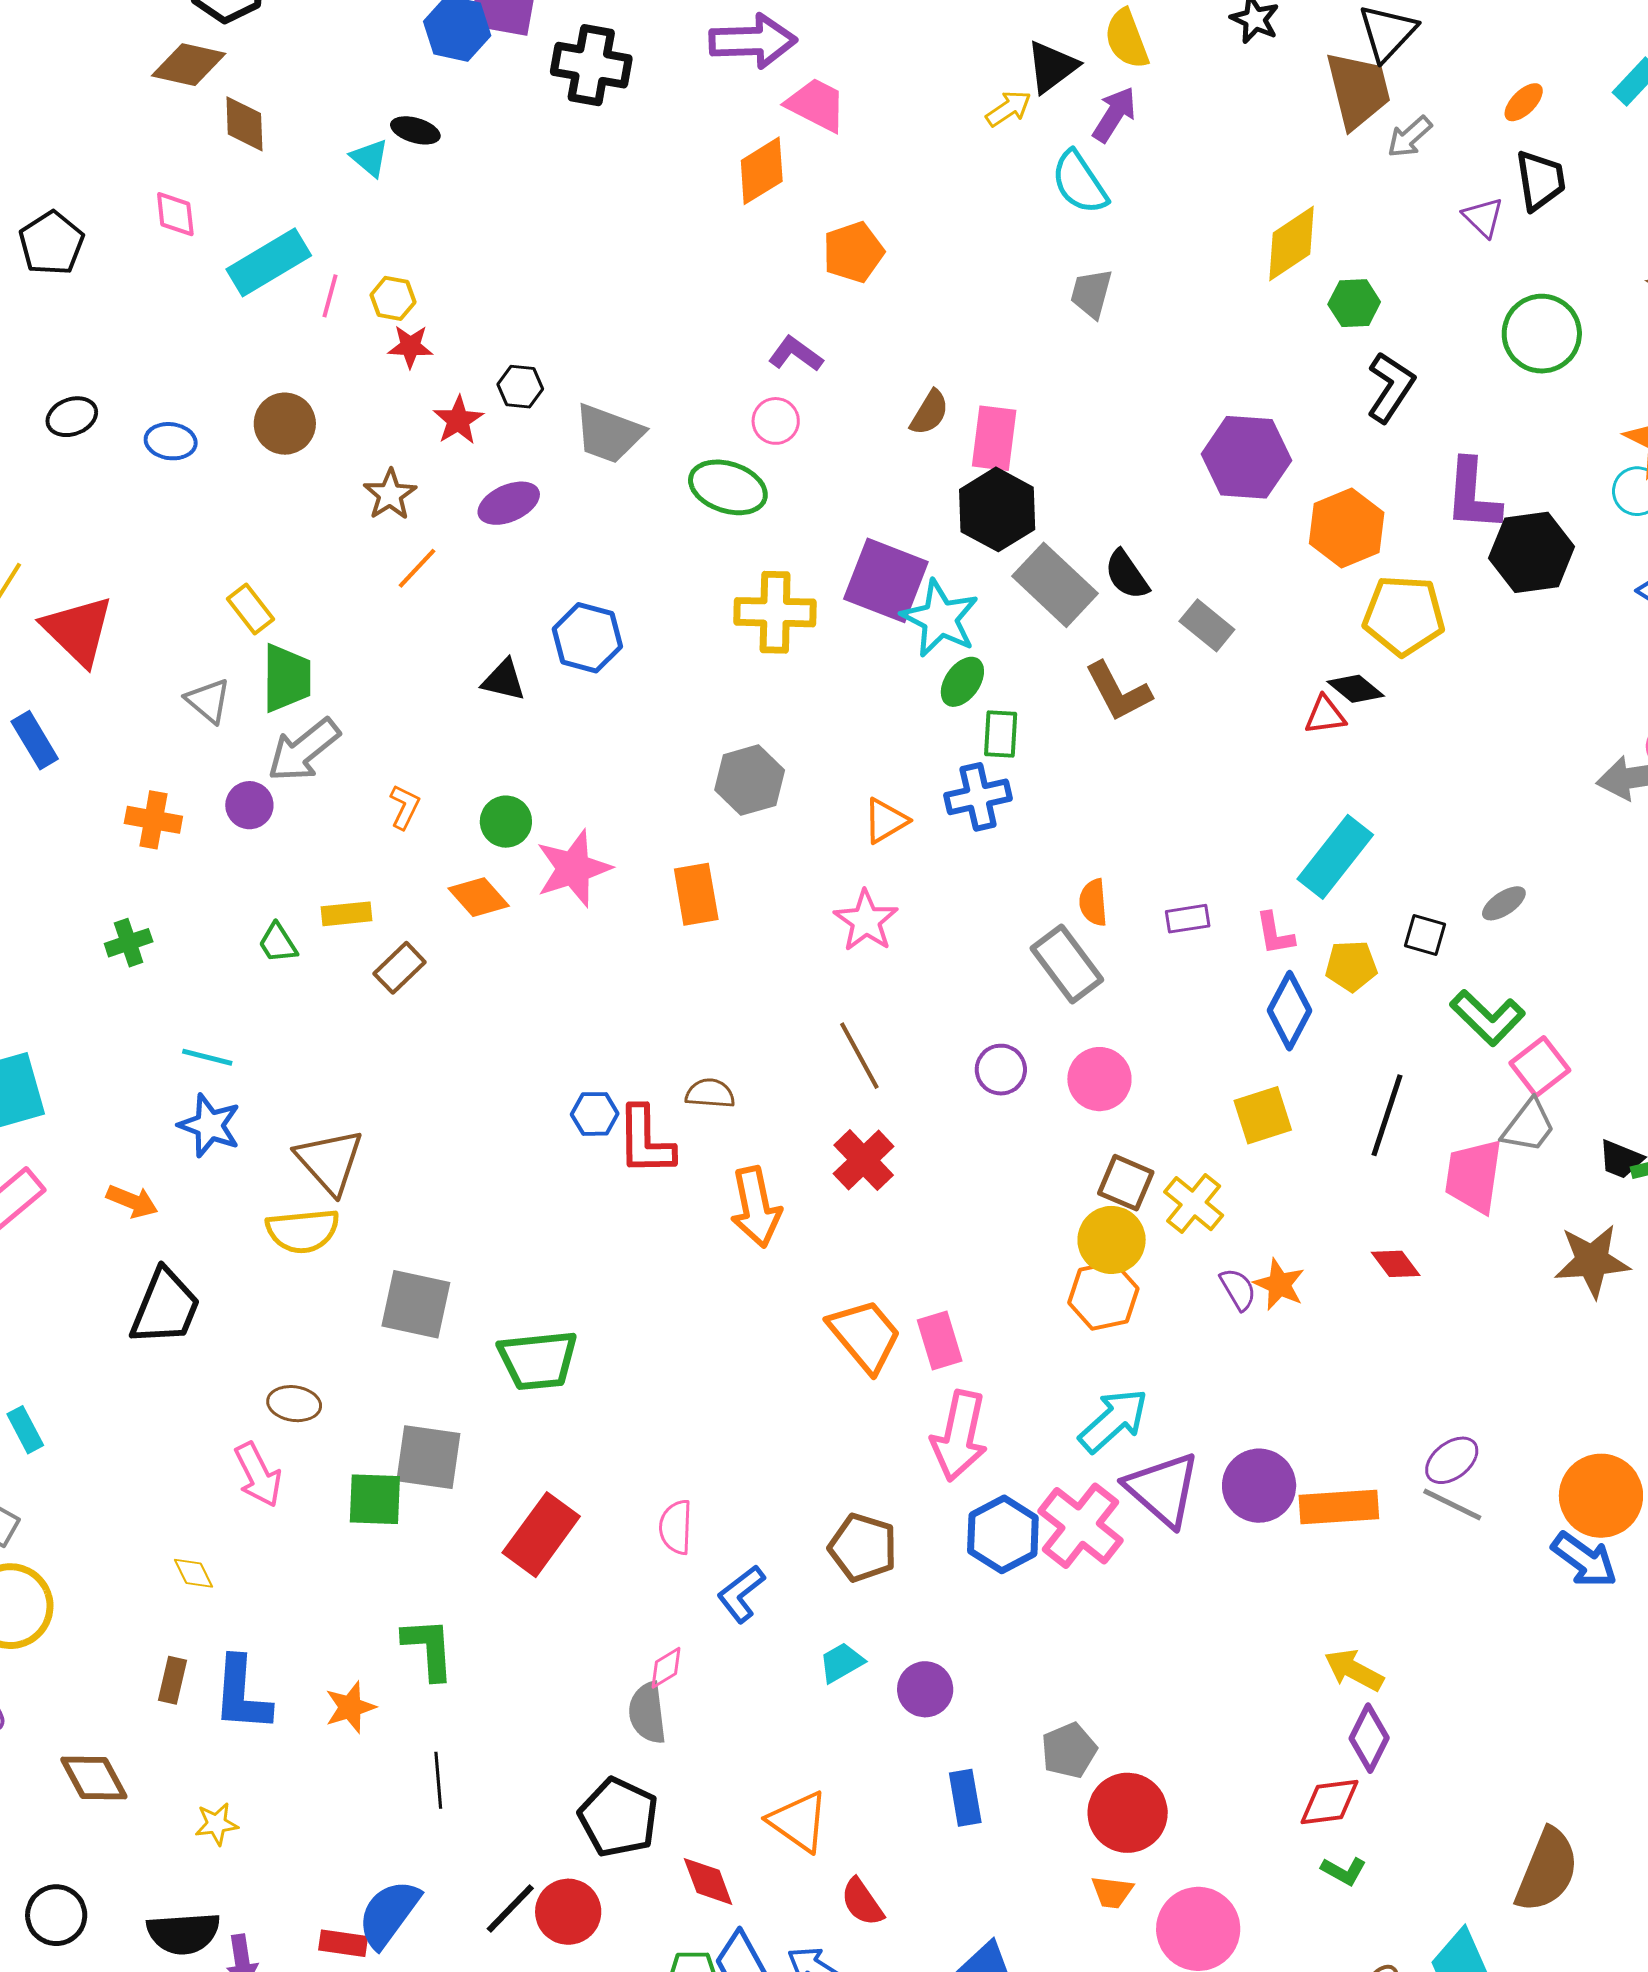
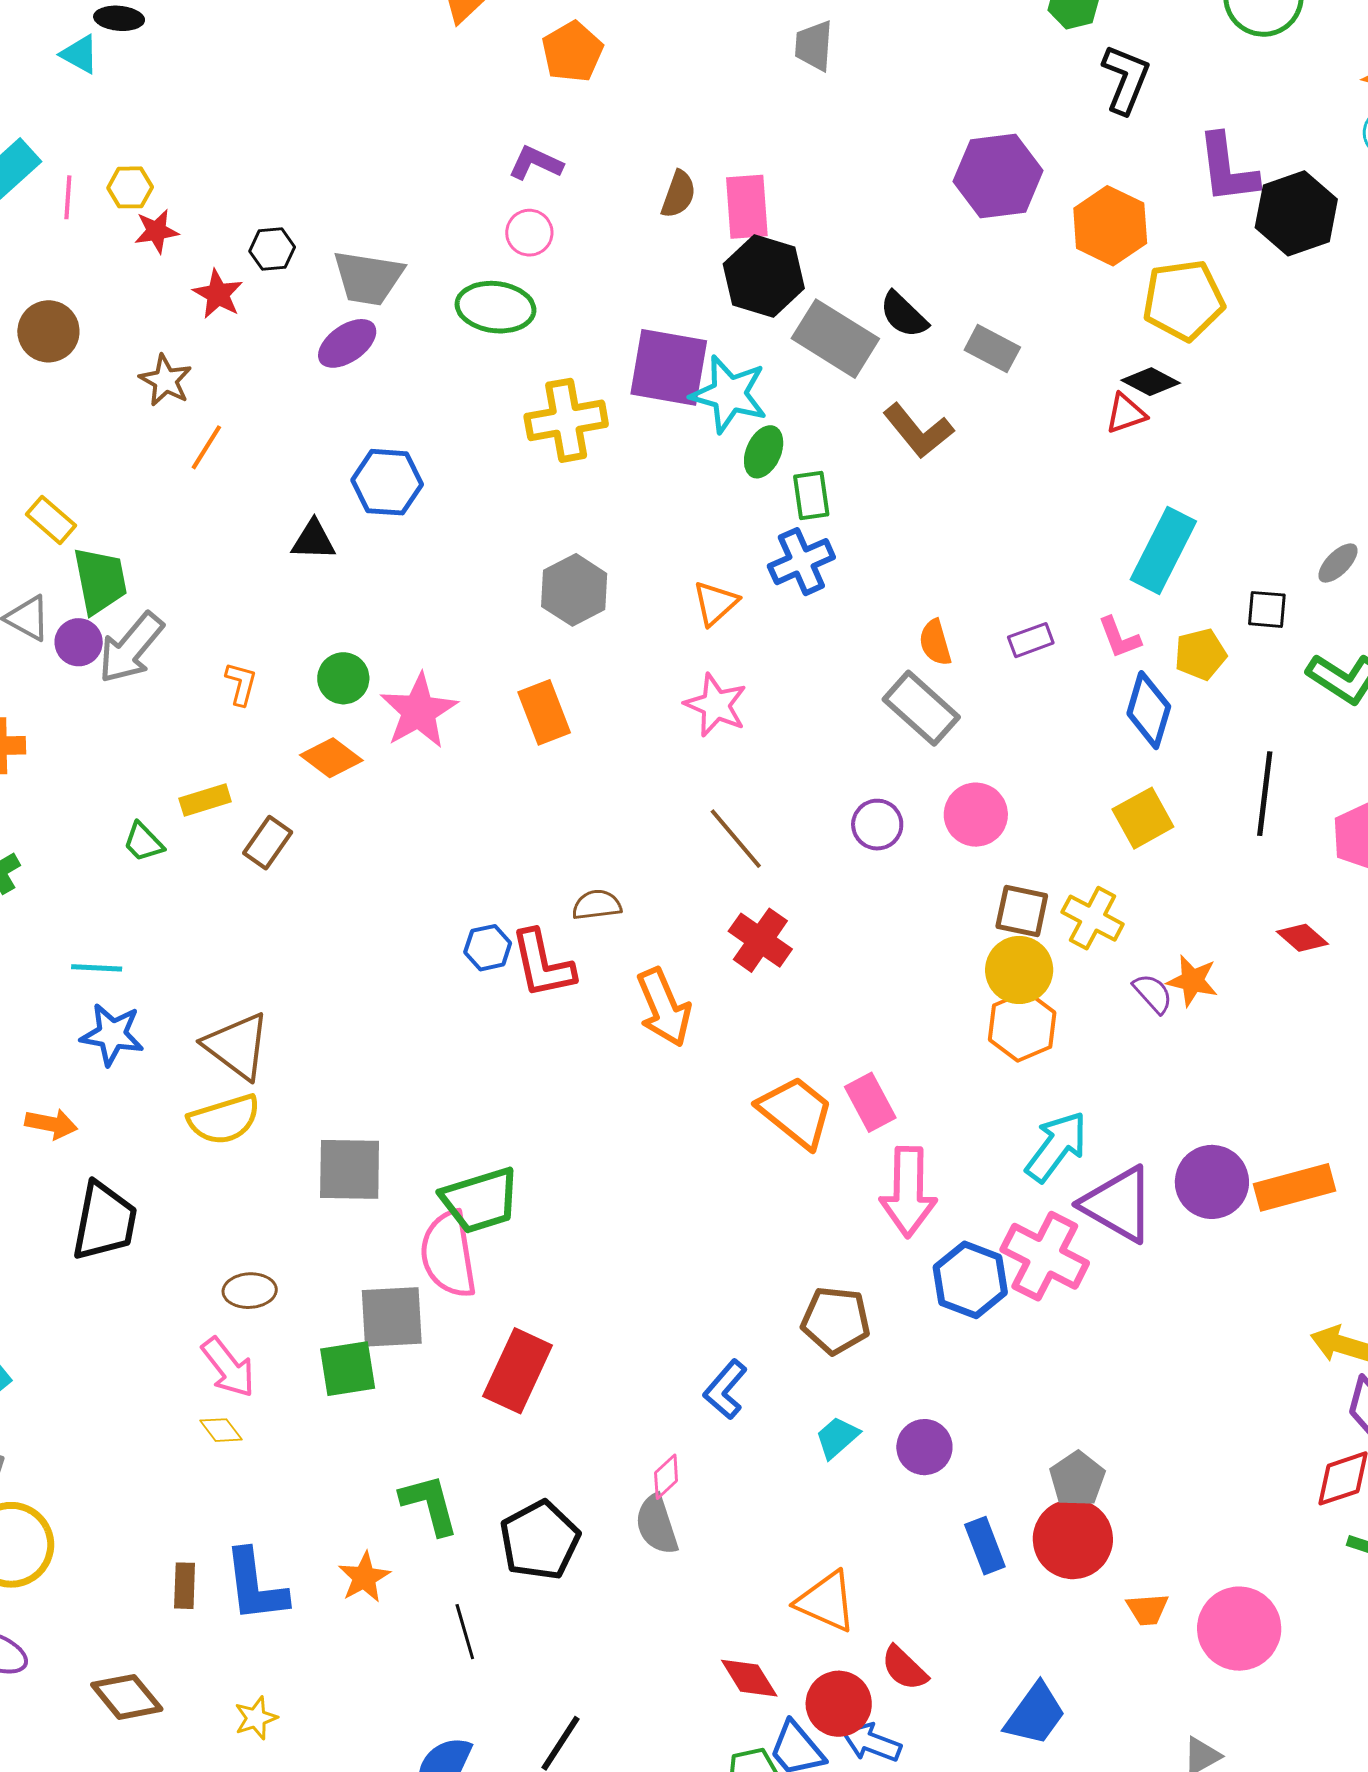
purple ellipse: (509, 503) -> (347, 343), moved
purple circle: (249, 805) -> (79, 642), moved
pink semicircle: (676, 1527) -> (448, 1254), moved, size x1.6
yellow diamond: (193, 1573) -> (221, 1430), moved
red circle: (1128, 1813) -> (1073, 1539), moved
black pentagon: (619, 1817) -> (540, 1540), moved, turned 30
red circle: (568, 1912) -> (839, 1704), moved

